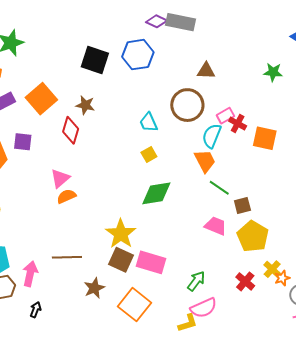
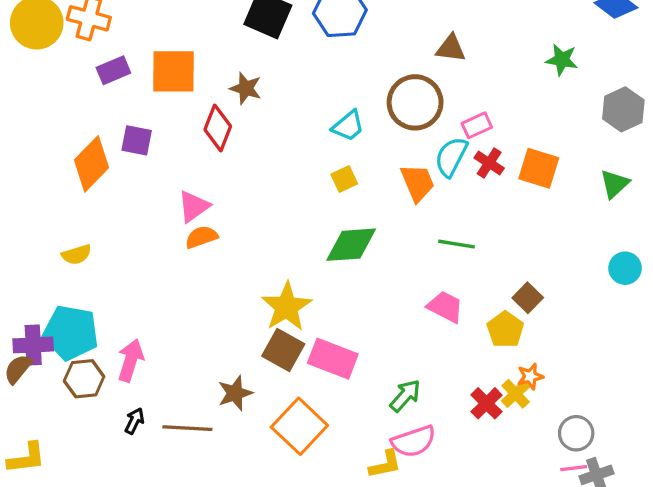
orange square: (41, 99) -> (173, 71), turned 36
cyan trapezoid: (149, 122) -> (348, 126), turned -110
red cross: (238, 124) -> (489, 163), moved
orange trapezoid: (205, 161) -> (418, 183), moved
green line: (219, 188) -> (456, 244), turned -30
brown square: (242, 205) -> (528, 298), moved, turned -36
yellow pentagon: (253, 236) -> (505, 330), size x0.7
brown line: (67, 257) -> (187, 428), moved
yellow cross: (272, 269) -> (516, 394), moved
orange star: (282, 278) -> (530, 376), moved

